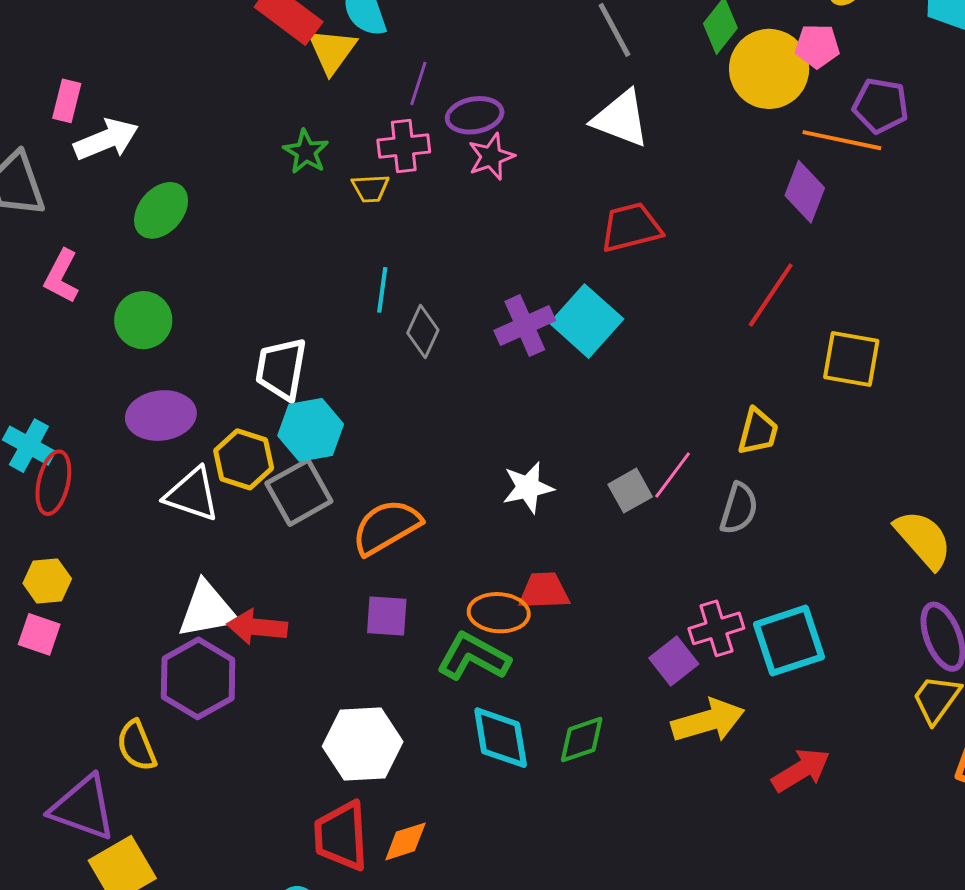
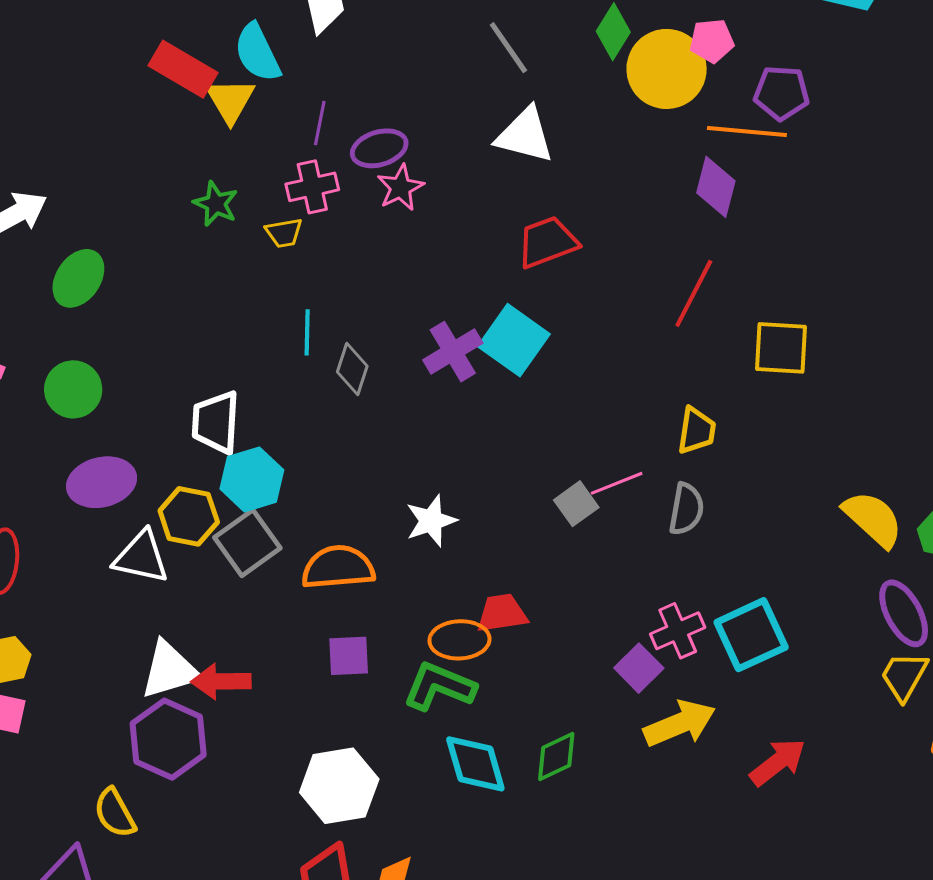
pink line: (673, 475) -> (617, 483), turned 38
white star: (528, 487) -> (431, 521), moved
orange semicircle: (386, 527) -> (338, 567), turned 32

